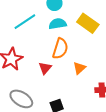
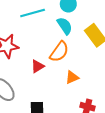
cyan semicircle: (58, 24) -> (65, 26), turned 48

